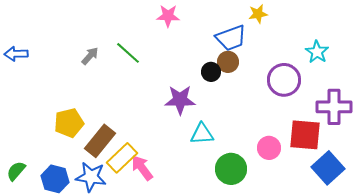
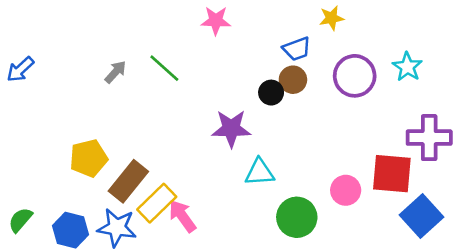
blue trapezoid: (231, 38) -> (297, 49), size x0.7
blue arrow: (16, 54) -> (20, 69), turned -40
purple circle: (284, 80) -> (355, 76), moved

